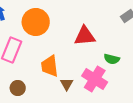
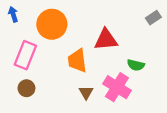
orange trapezoid: (50, 66) -> (77, 61), moved
brown circle: (18, 88) -> (26, 88), moved

